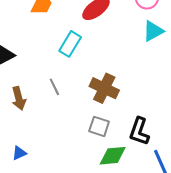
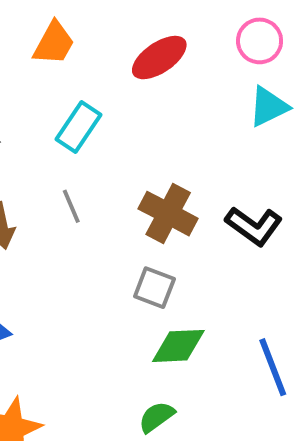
cyan rectangle: (70, 44) -> (78, 127), moved
black L-shape: (139, 131) -> (254, 226), moved, turned -76

